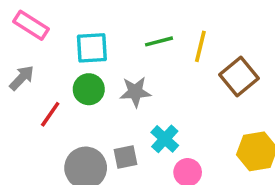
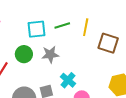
cyan square: (92, 48) -> (36, 29), moved
brown square: (239, 77) -> (108, 43), turned -30

